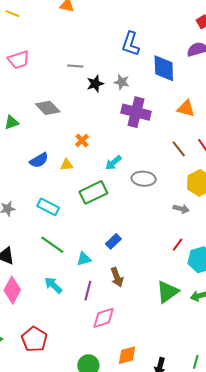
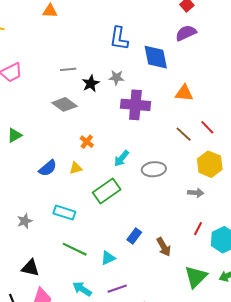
gray diamond: (48, 108) -> (64, 104), moved
brown arrow: (117, 277) -> (164, 247), moved
purple line: (88, 291) -> (117, 289), turned 66

